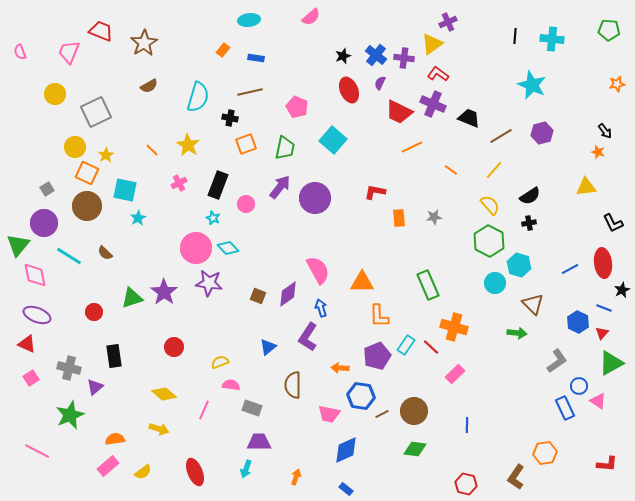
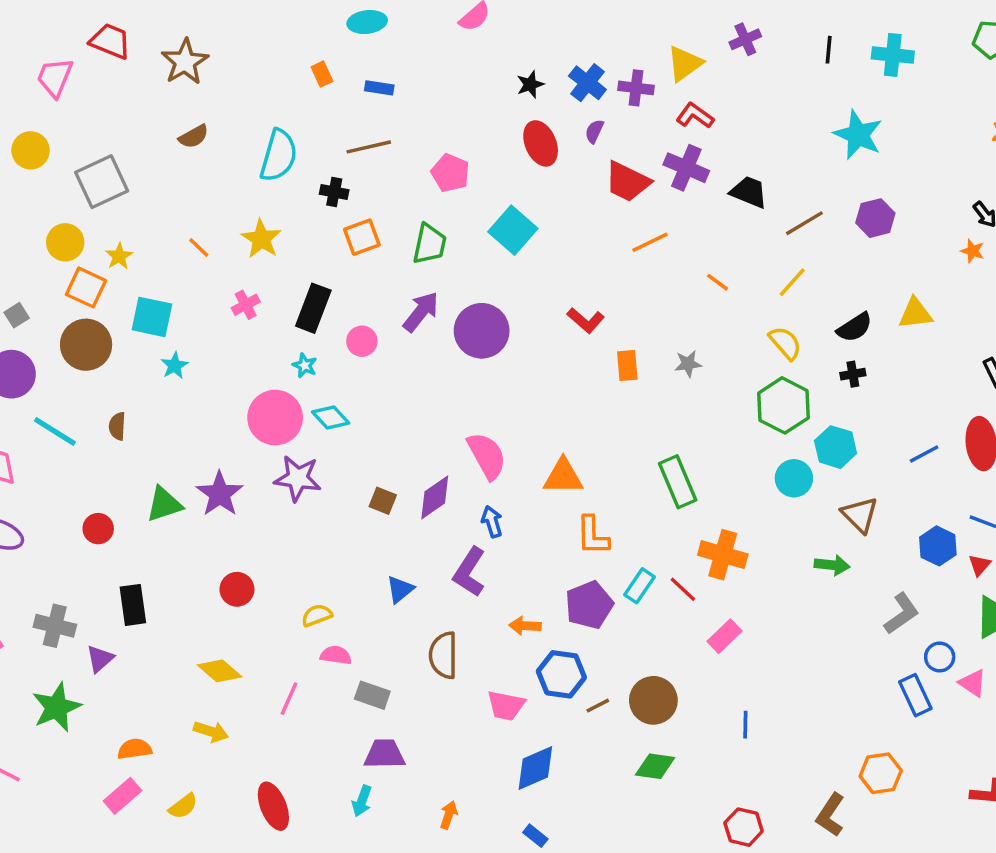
purple cross: (448, 22) -> (745, 39), moved
orange rectangle: (223, 50) -> (322, 74), turned -64
yellow triangle: (586, 187) -> (915, 313), moved
red L-shape: (375, 192) -> (586, 320), turned -150
brown semicircle: (105, 253) -> (117, 426), turned 49

